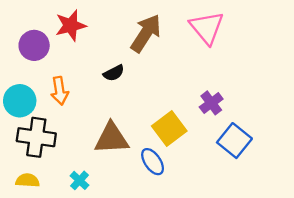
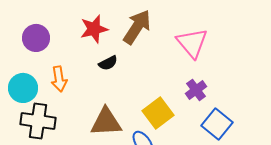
red star: (71, 25) -> (94, 29), moved
pink triangle: (207, 28) -> (192, 43), moved

